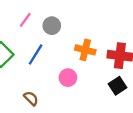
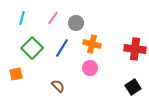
orange cross: (85, 50) -> (92, 44), moved
black square: (118, 86) -> (133, 87), moved

